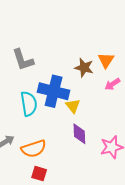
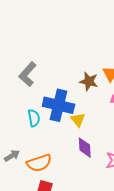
gray L-shape: (23, 60) -> (28, 74), turned 60
cyan semicircle: (29, 104) -> (34, 118), size x0.7

